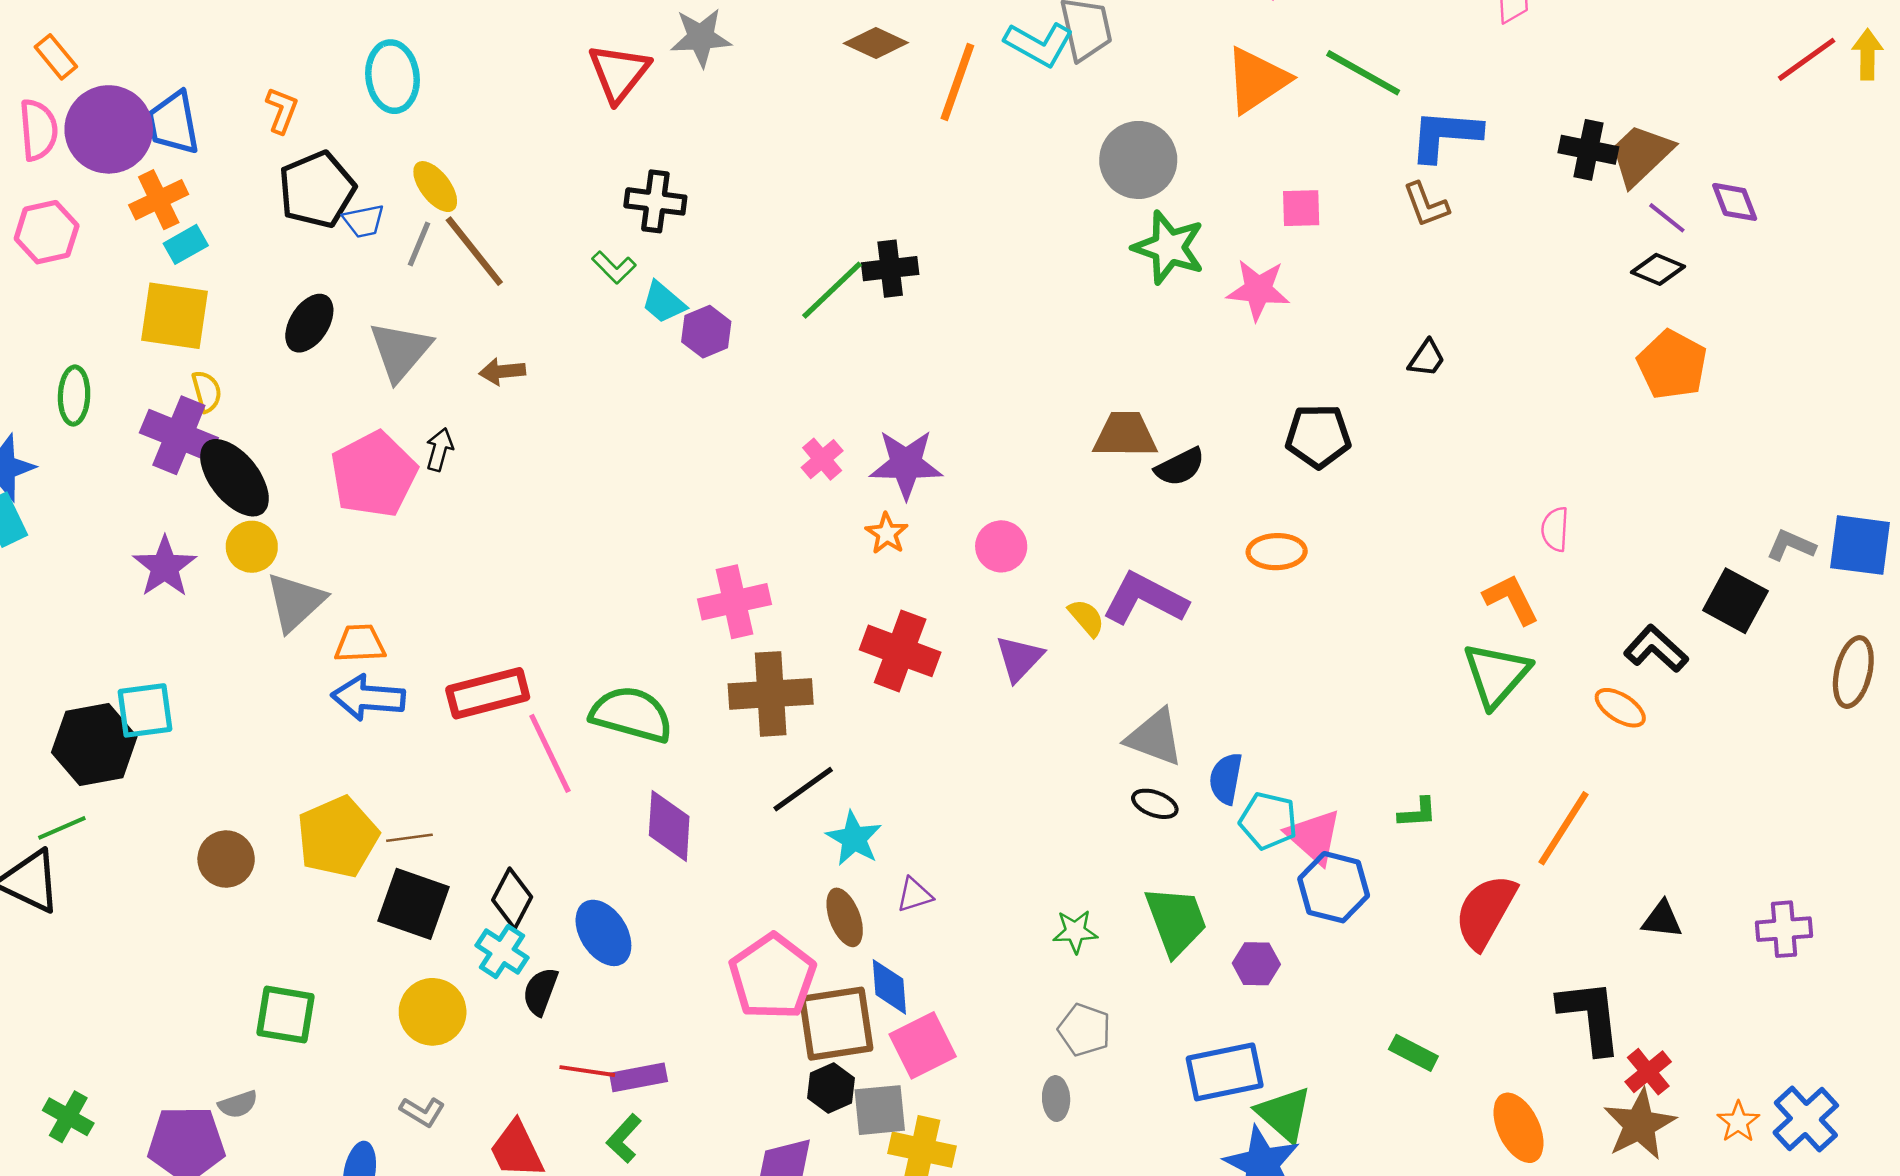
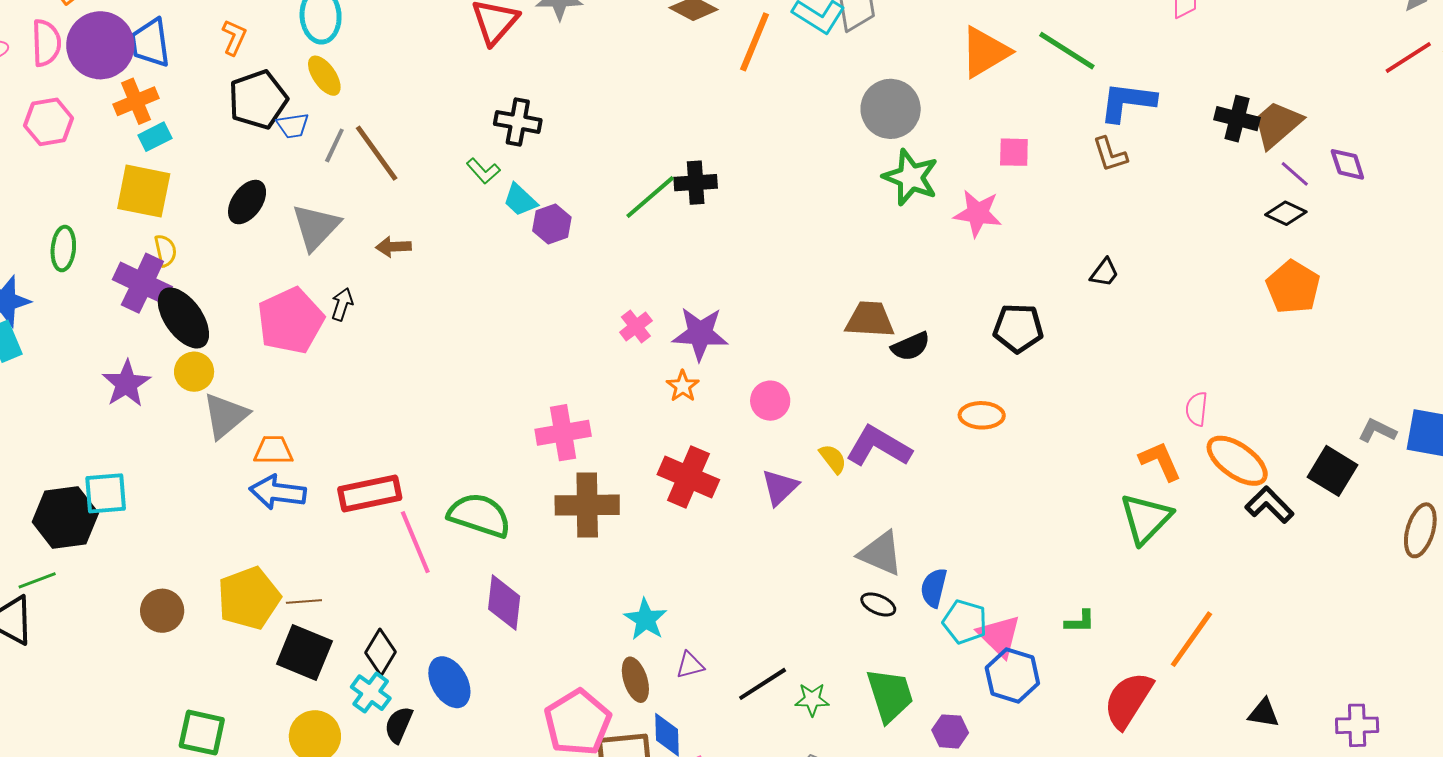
yellow ellipse: (435, 187) -> (324, 76), moved
orange ellipse: (1620, 708) -> (1237, 461), moved, size x1.6
black line: (803, 789) -> (763, 684), moved

